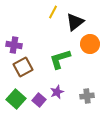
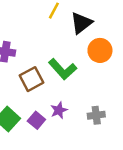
green L-shape: (60, 59) -> (63, 69), turned -115
brown square: (23, 67) -> (31, 79), moved

